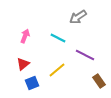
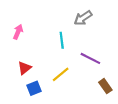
pink arrow: (25, 36) -> (18, 32), moved
cyan line: (58, 38) -> (62, 40), turned 56

